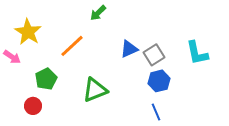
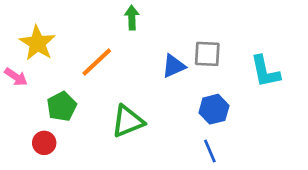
green arrow: (98, 13) -> (132, 18), turned 132
gray square: (154, 55) -> (207, 54), moved, turned 35

